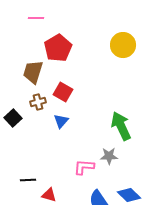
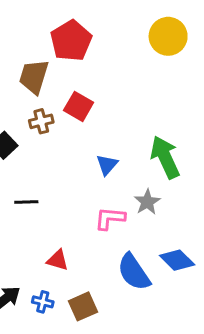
blue triangle: (61, 121) -> (107, 165), moved
gray star: (109, 156) -> (147, 202), turned -30
black line: (28, 180) -> (26, 202), moved

